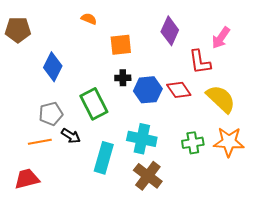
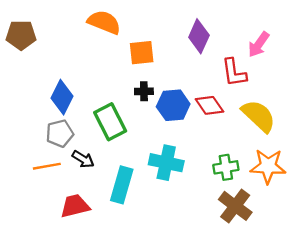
orange semicircle: (89, 19) -> (104, 22), size x1.8
blue diamond: (53, 67) -> (62, 97), moved
brown cross: (148, 176) -> (235, 206), moved
red trapezoid: (27, 179) -> (75, 206), moved

